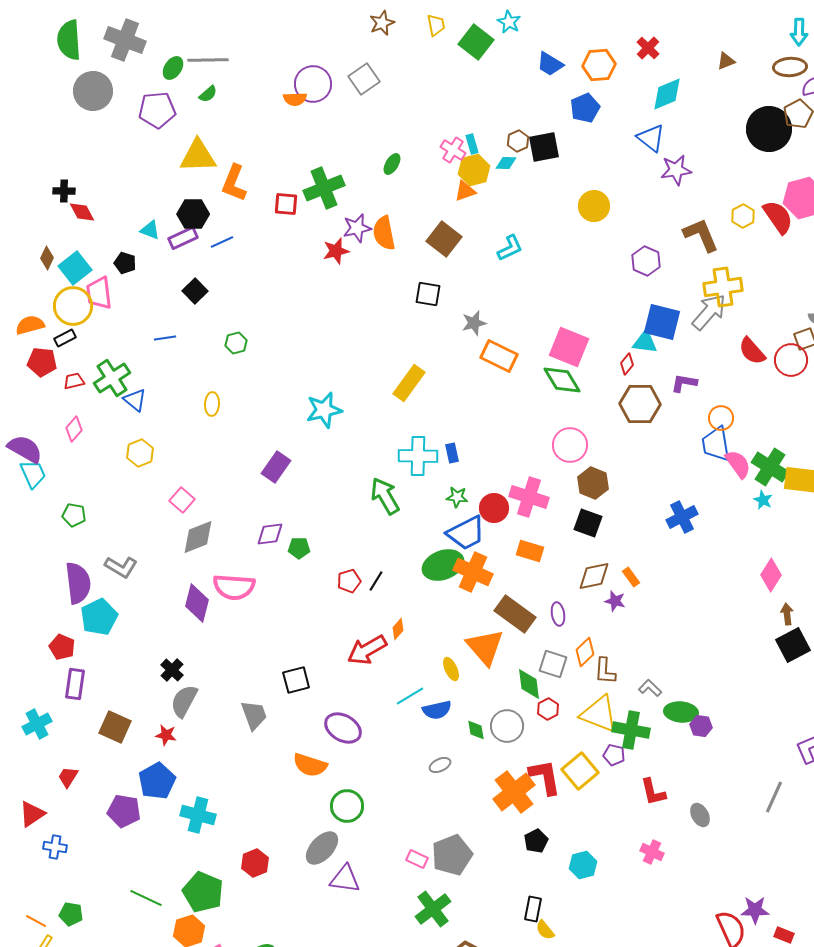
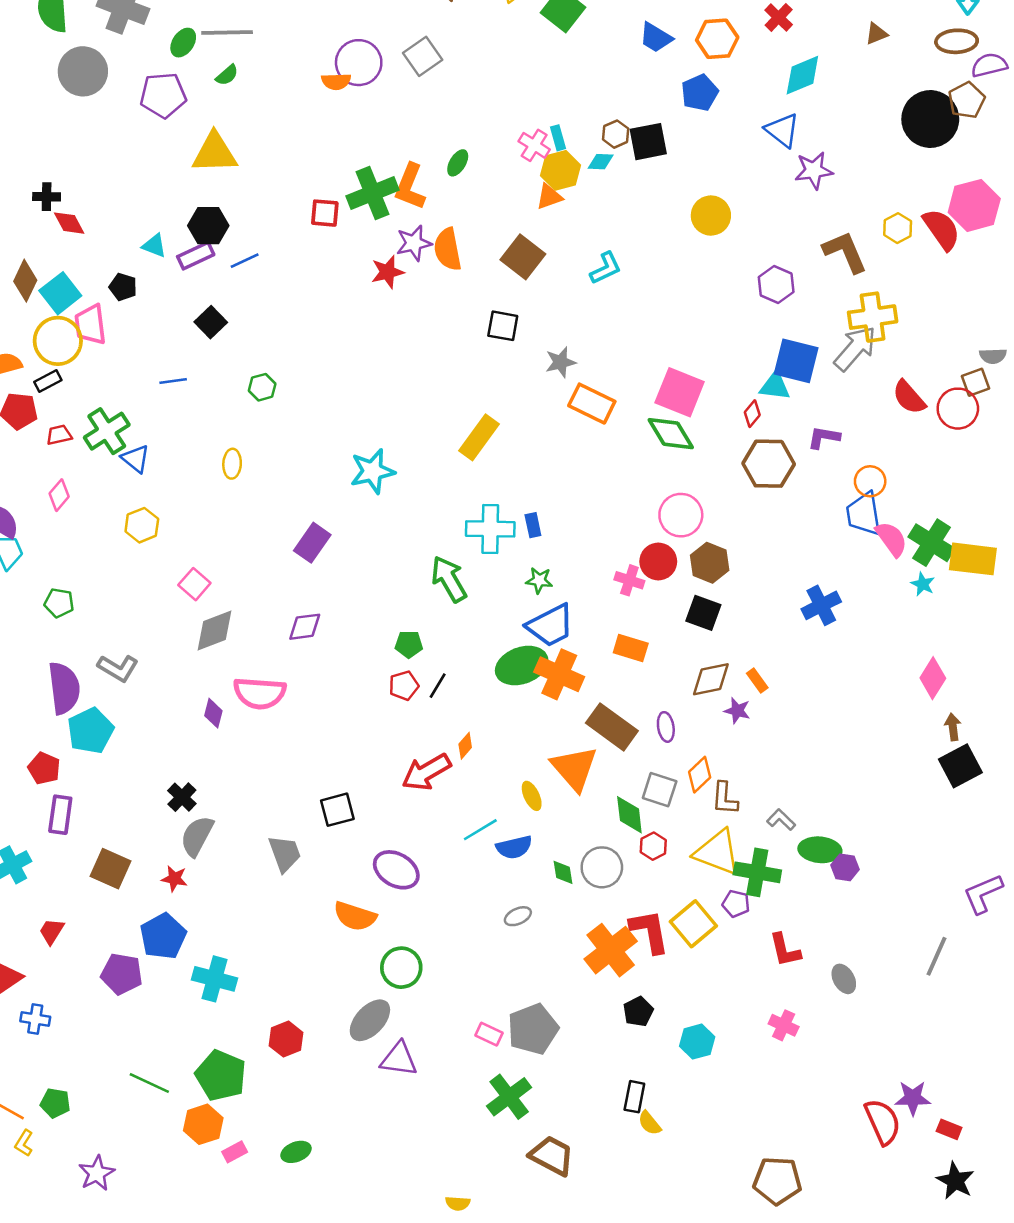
orange L-shape: (234, 183) -> (410, 187), moved
brown diamond: (47, 258) -> (25, 281), size x1.4
pink cross: (529, 497) -> (629, 580), size x0.6
red circle: (494, 508) -> (658, 561), moved
green pentagon: (299, 548) -> (409, 644), moved
purple diamond: (197, 603) -> (213, 713), size x0.6

